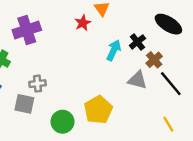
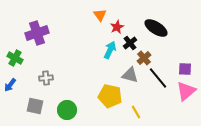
red star: (83, 23) -> (117, 27), moved
gray square: (24, 104) -> (35, 106), moved
yellow pentagon: (98, 110) -> (110, 96), moved, turned -30
yellow line: (168, 124) -> (136, 112), moved

